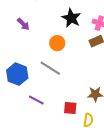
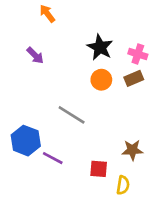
orange circle: (57, 43) -> (101, 80), moved
blue hexagon: (17, 74) -> (26, 141), moved

